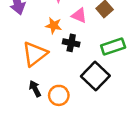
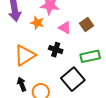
orange star: (54, 26) -> (37, 23), moved

